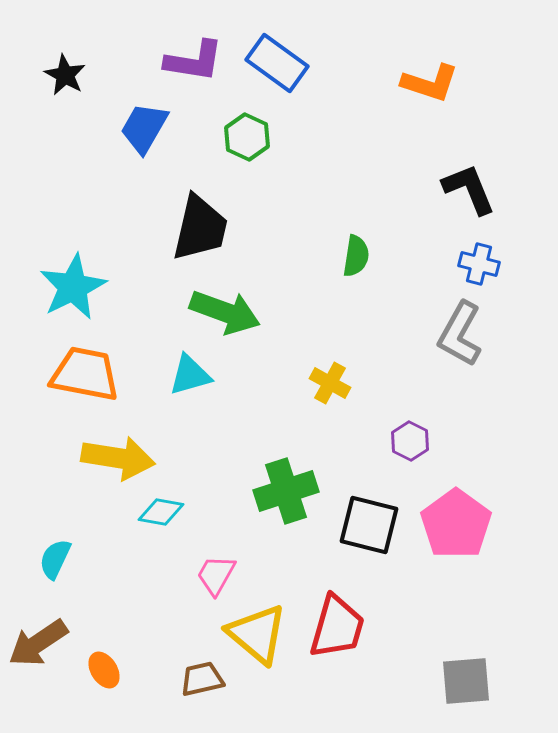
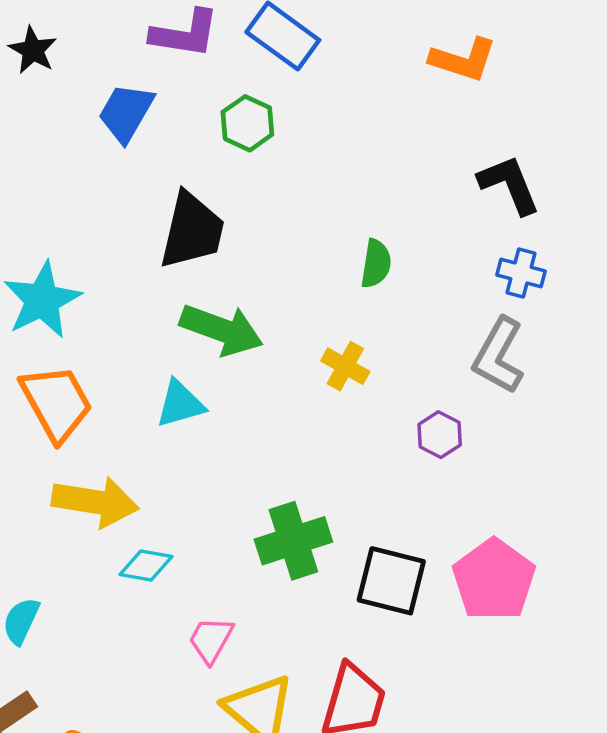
orange trapezoid: (85, 374) -> (56, 403), turned 50
yellow cross: (330, 383) -> (345, 366), moved
purple hexagon: (410, 441) -> (440, 435), moved

